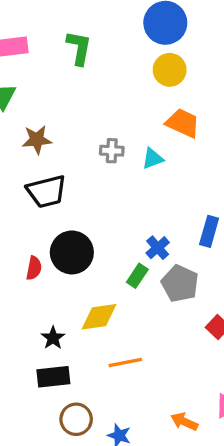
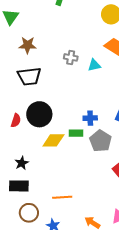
blue cross: (158, 248) -> (90, 118), turned 32
green rectangle: (137, 276) -> (76, 133), turned 48
yellow diamond: (99, 317) -> (53, 140), moved
orange line: (125, 363) -> (62, 197), moved

